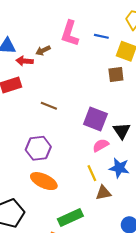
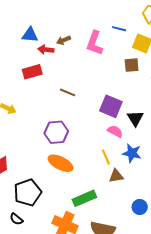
pink L-shape: (70, 33) -> (94, 43), moved
pink semicircle: (101, 145) -> (115, 131), turned 56

